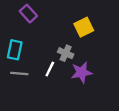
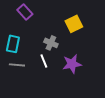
gray cross: (66, 53) -> (51, 43), moved
white line: (50, 69) -> (44, 61), turned -48

